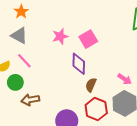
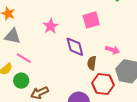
pink square: (88, 39) -> (91, 20), moved, turned 30
pink arrow: (125, 79) -> (112, 50), moved

